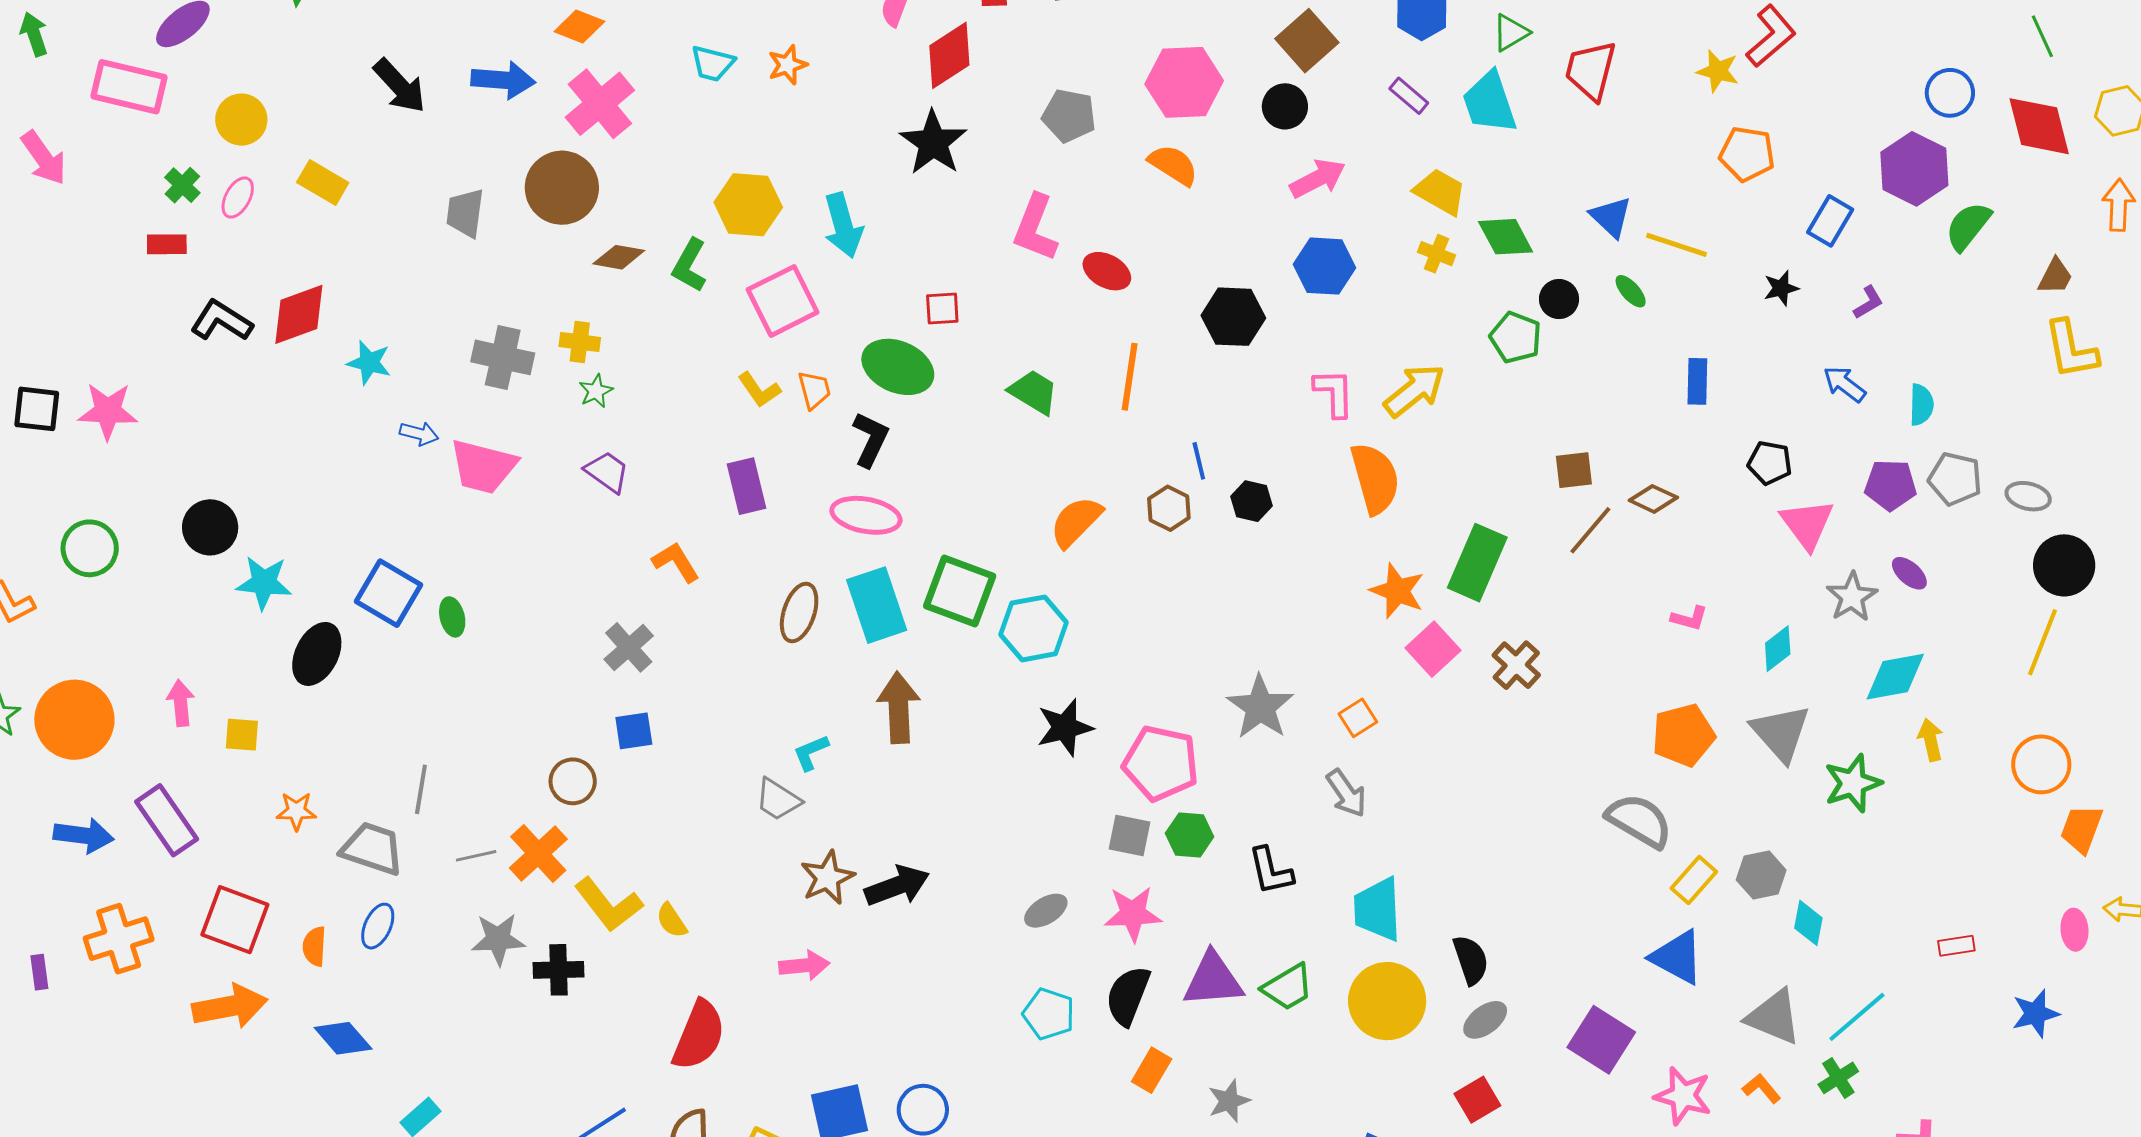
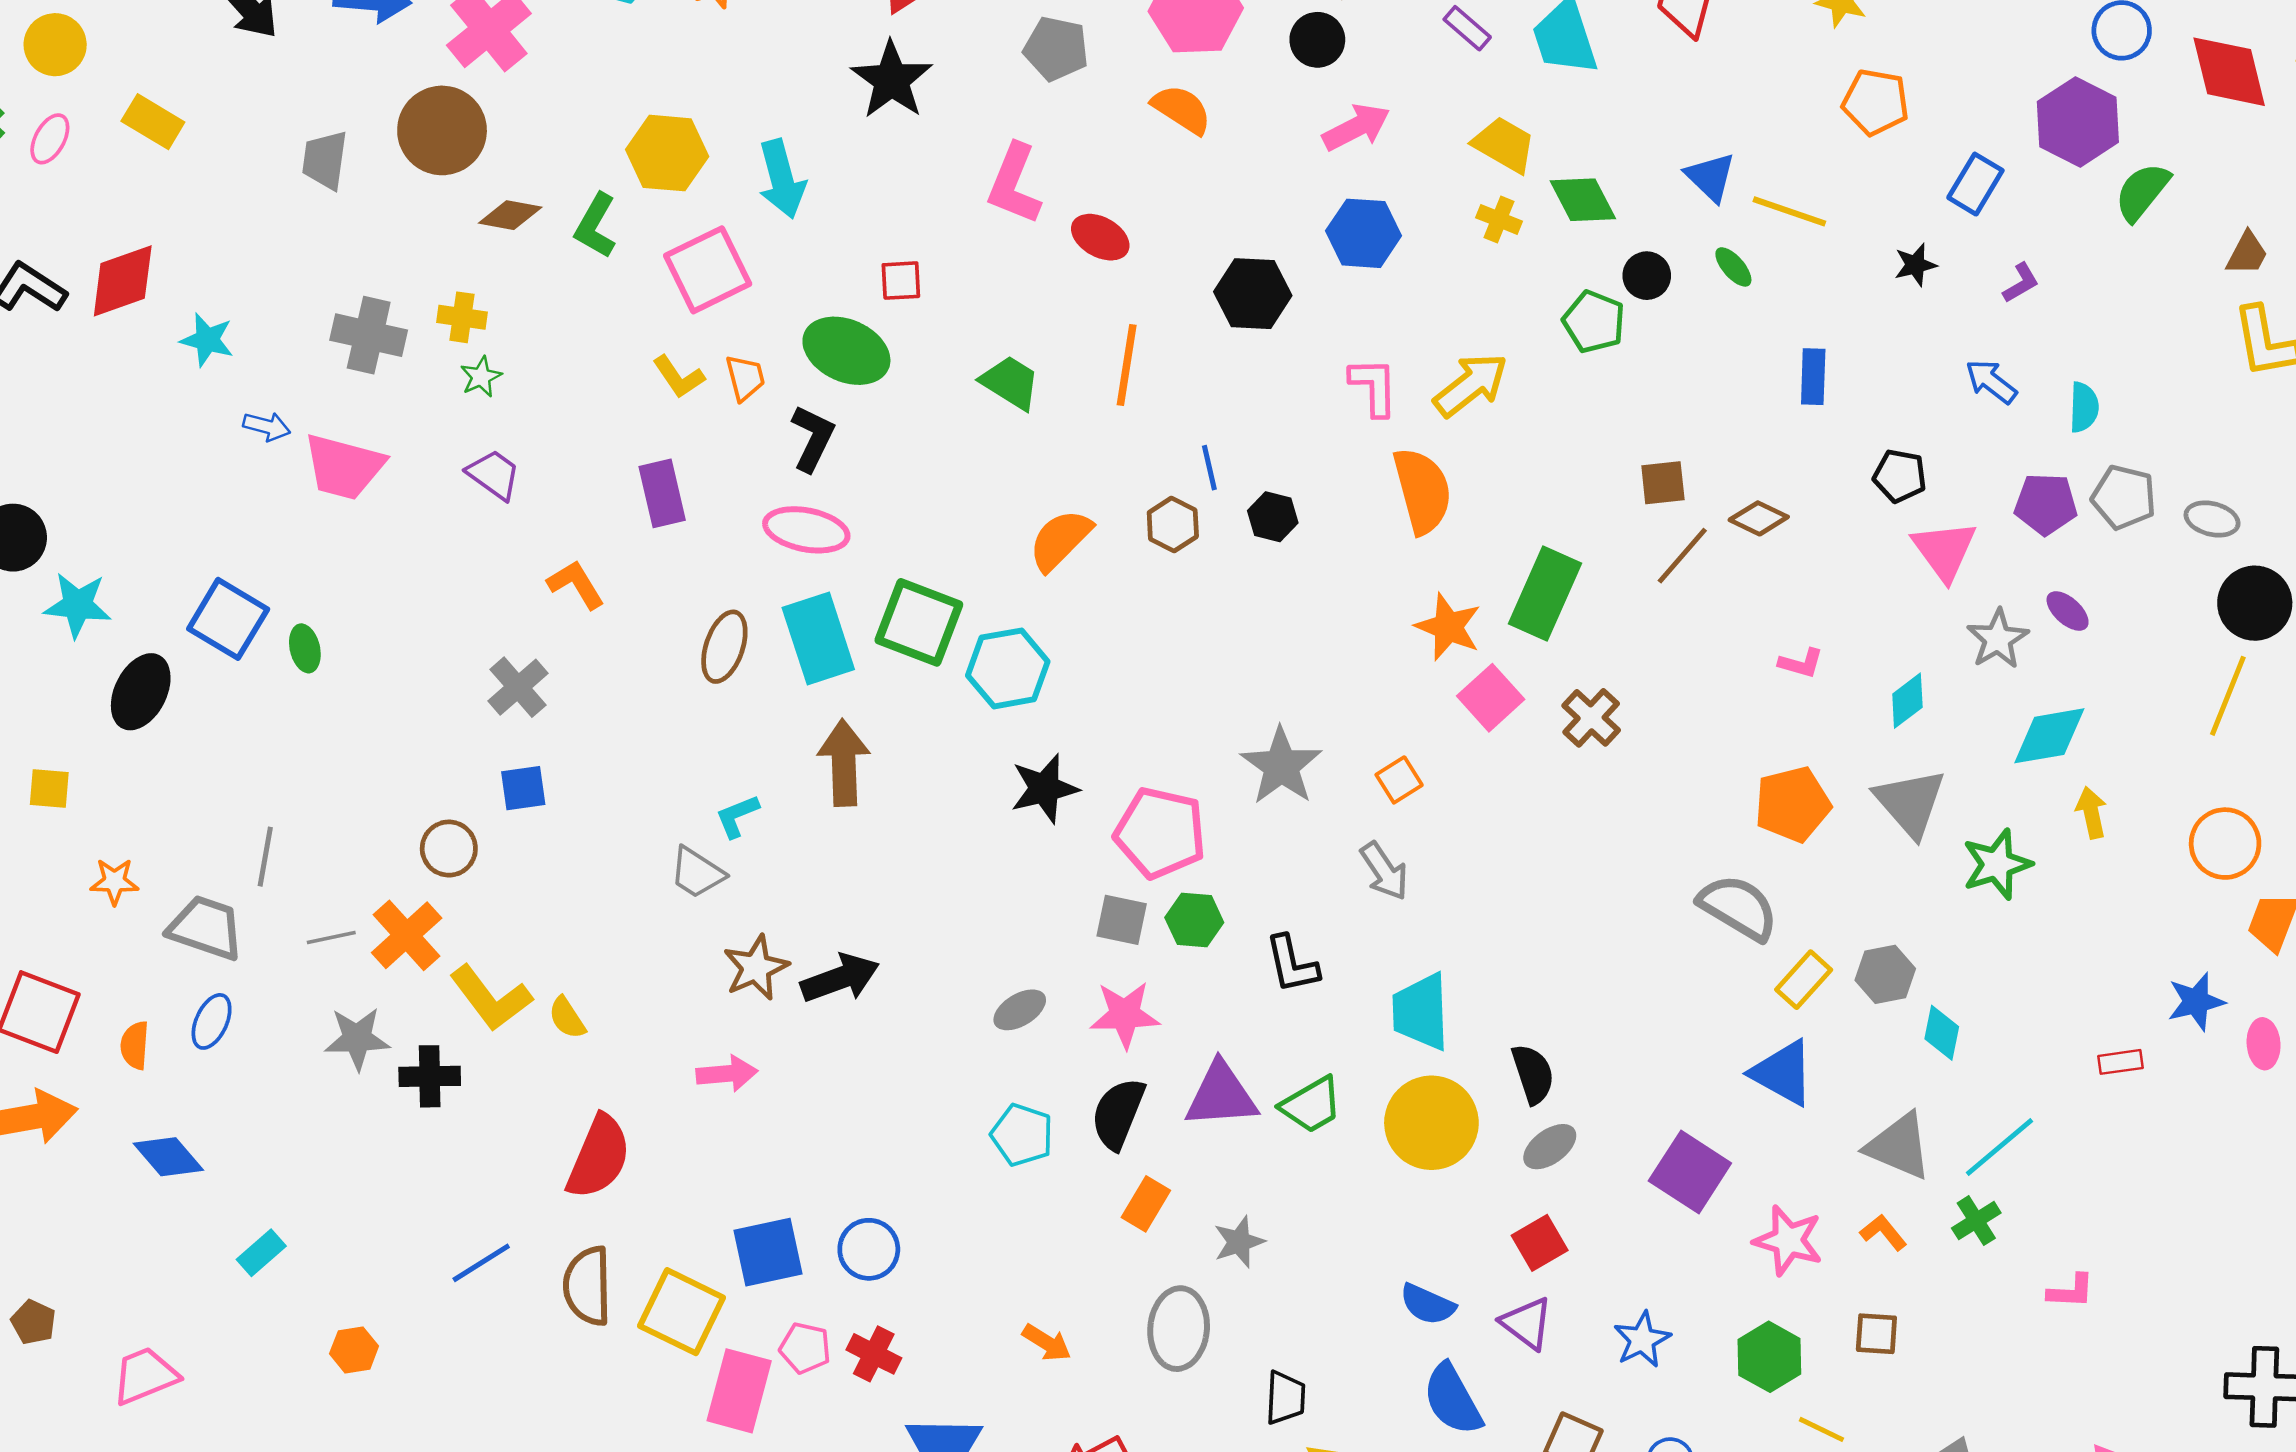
blue star: (2035, 1014) -> (2196, 1002), moved

